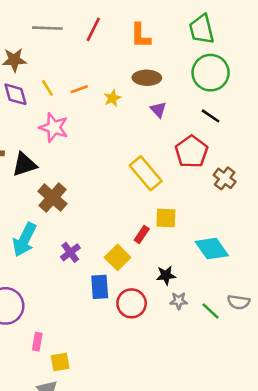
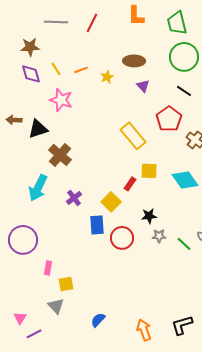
orange L-shape: (140, 36) -> (136, 16), moved
cyan diamond: (212, 249) -> (185, 180), moved

